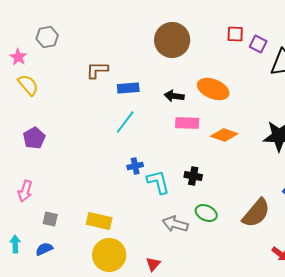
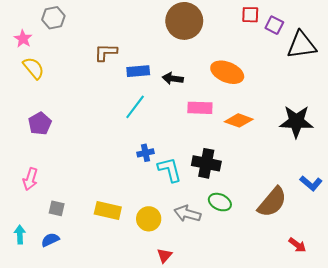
black arrow: (174, 96) -> (173, 79), moved
black cross: (193, 176) -> (206, 163), size x1.5
yellow circle: (109, 255) -> (149, 219), moved, size x0.7

